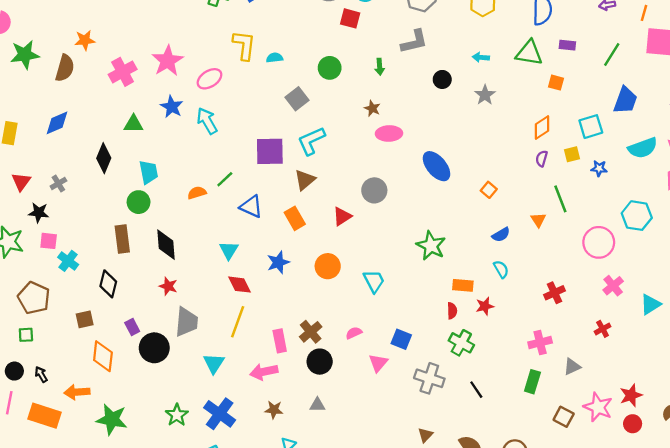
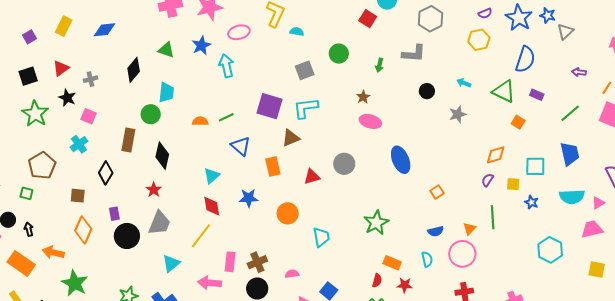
blue trapezoid: (625, 100) -> (570, 154), turned -50
pink square: (49, 241) -> (89, 116), moved
pink circle: (599, 242) -> (462, 254), moved

